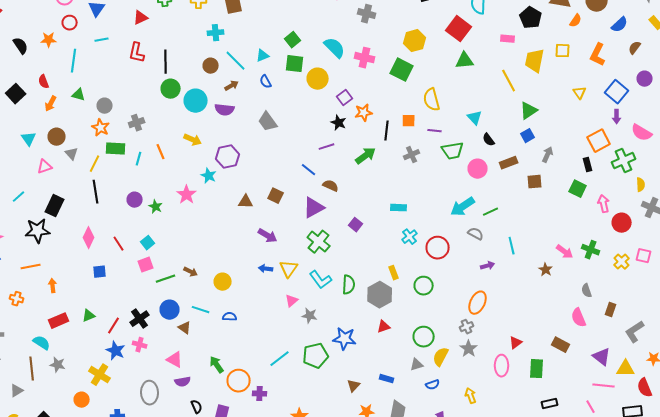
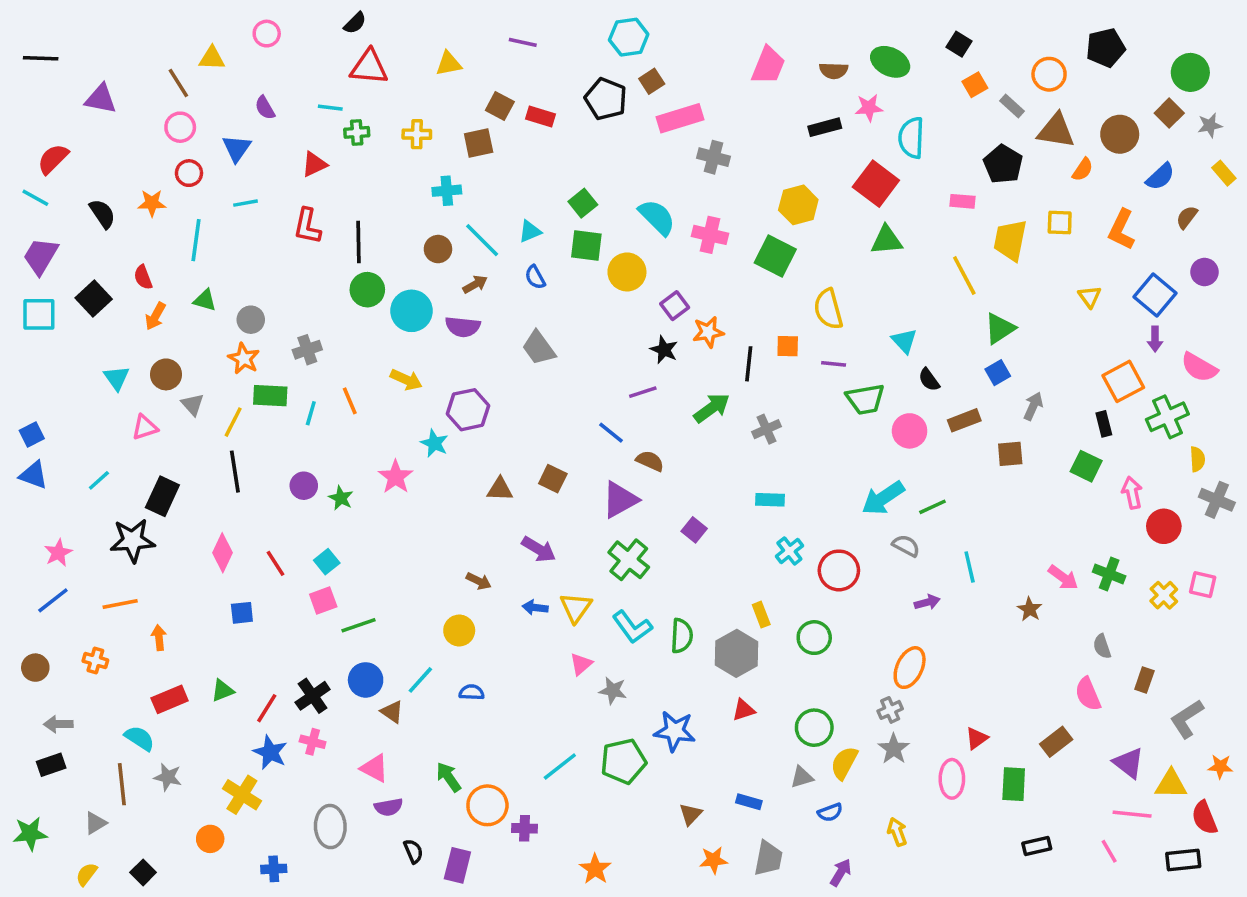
gray cross: (412, 155) -> (766, 429), moved
brown arrow: (191, 272) -> (479, 581), moved
cyan line: (201, 310) -> (420, 680), turned -66
brown rectangle: (561, 345) -> (1056, 742), turned -66

